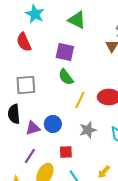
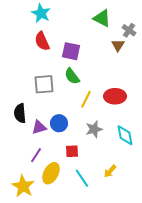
green triangle: (77, 20) -> (102, 18), moved
red semicircle: (24, 42) -> (42, 41), moved
gray square: (26, 85) -> (44, 84), moved

